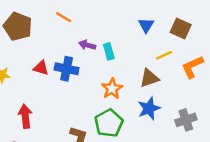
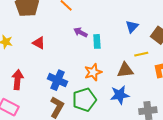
blue cross: (67, 69) -> (58, 80), moved

